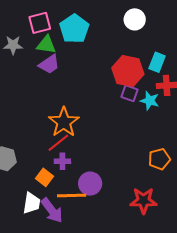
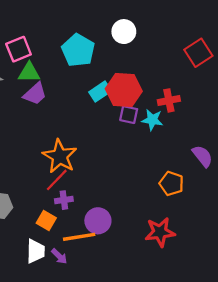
cyan pentagon: (74, 29) -> (78, 50), moved
cyan rectangle: (157, 62) -> (100, 92), moved, turned 42
orange pentagon: (159, 159) -> (171, 184), turned -30
purple arrow: (52, 210) -> (59, 256), size x0.6

